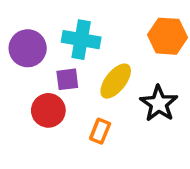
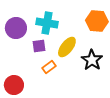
red circle: (48, 110) -> (14, 85), moved
orange rectangle: (100, 131) -> (49, 67), moved, turned 32

